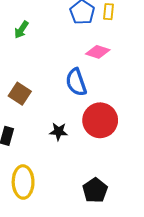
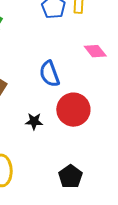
pink diamond: (98, 52) -> (95, 51), moved, turned 35

